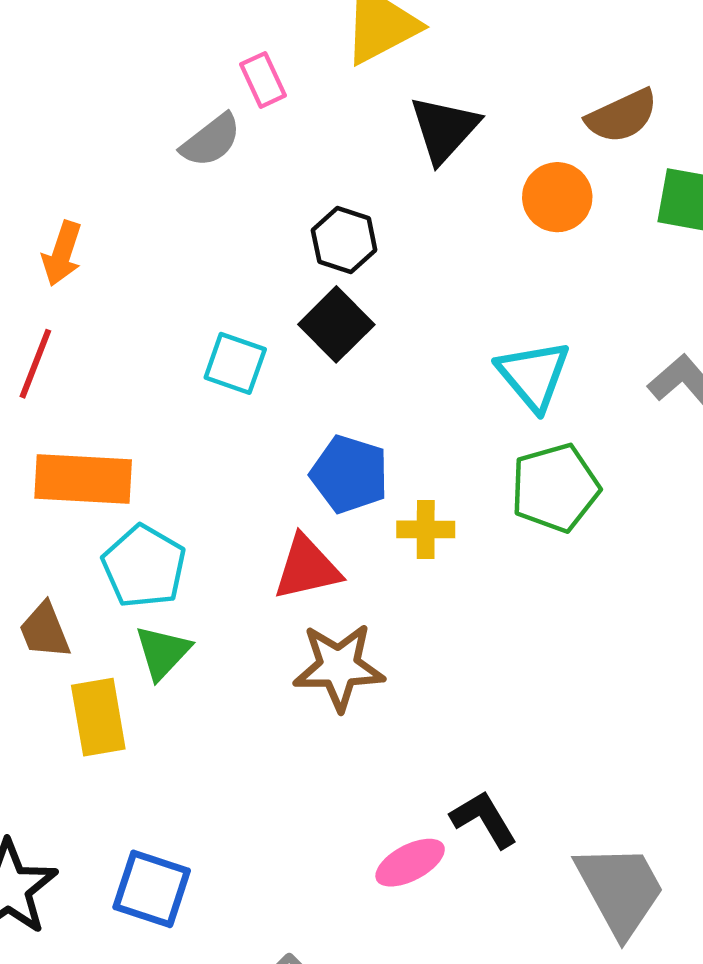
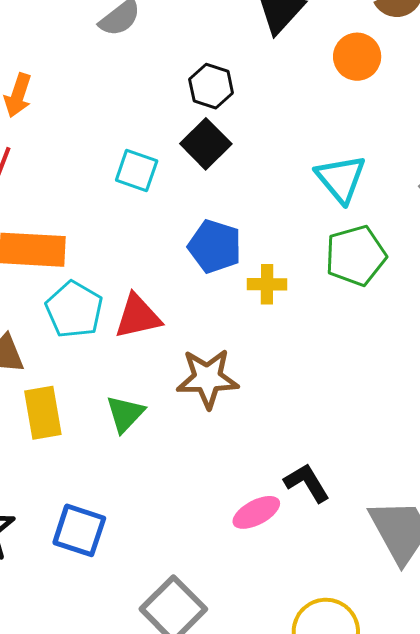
red triangle: (307, 568) -> (138, 316), moved
green triangle: (163, 652) -> (125, 414), moved

